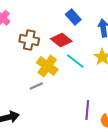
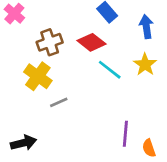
brown cross: (29, 40) -> (50, 42), turned -30
yellow cross: (47, 66) -> (38, 76), moved

